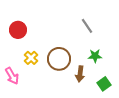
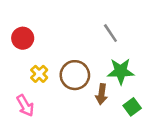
green star: (95, 56) -> (121, 71), size x1.5
pink arrow: (12, 76) -> (25, 106), moved

